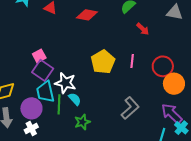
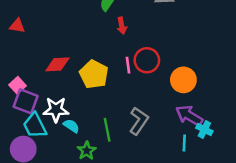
red diamond: (87, 15) -> (57, 64), moved
red arrow: (143, 29) -> (122, 26), moved, turned 48
red circle: (163, 66) -> (147, 60), moved
green line: (59, 104) -> (107, 130), moved

